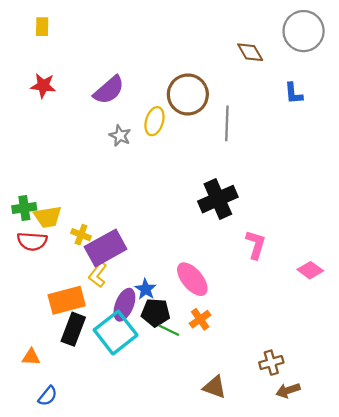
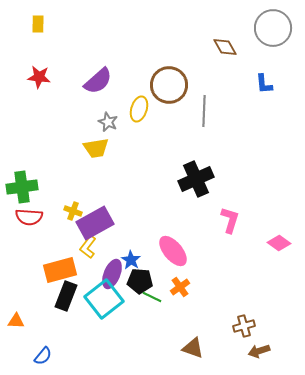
green cross: (24, 208) -> (22, 187), size x1.4
yellow trapezoid: (48, 217) -> (96, 148), moved
orange triangle: (31, 357) -> (16, 321), moved

